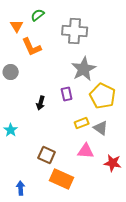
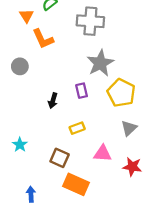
yellow rectangle: (82, 123) -> (77, 128), moved
gray triangle: (101, 128) -> (129, 128), moved, turned 42
cyan star: (11, 130) -> (20, 145), moved

